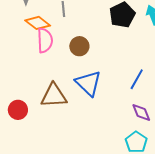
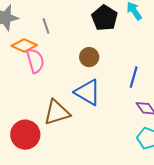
brown circle: (79, 46) -> (89, 57), moved
red circle: (18, 110) -> (25, 135), size x1.5

